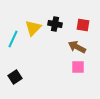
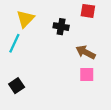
red square: (83, 25) -> (88, 11), moved
yellow triangle: (33, 28) -> (25, 19), moved

